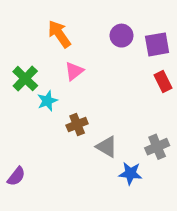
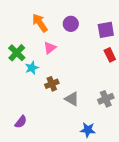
purple circle: (122, 36) -> (71, 24), moved
blue star: (130, 173) -> (88, 130), moved
purple semicircle: (16, 176) -> (21, 122), moved

